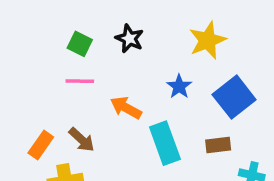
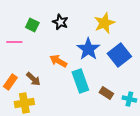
pink line: (80, 81) -> (14, 42), moved
blue star: (179, 86) -> (88, 49), size x1.6
brown rectangle: (218, 145) -> (106, 93), moved, turned 40

